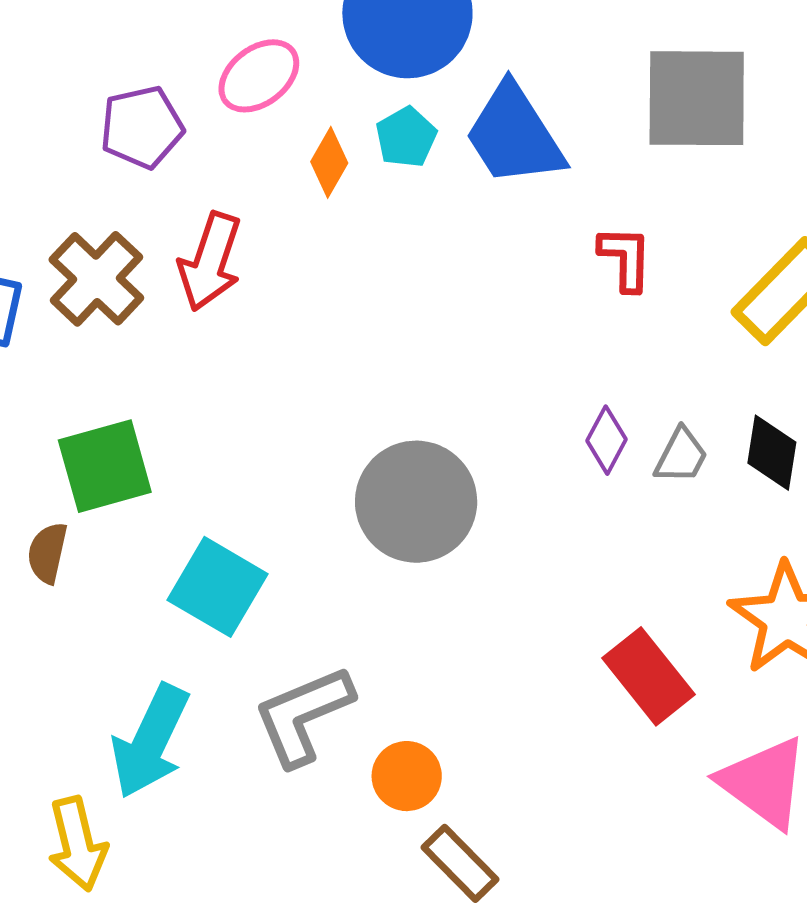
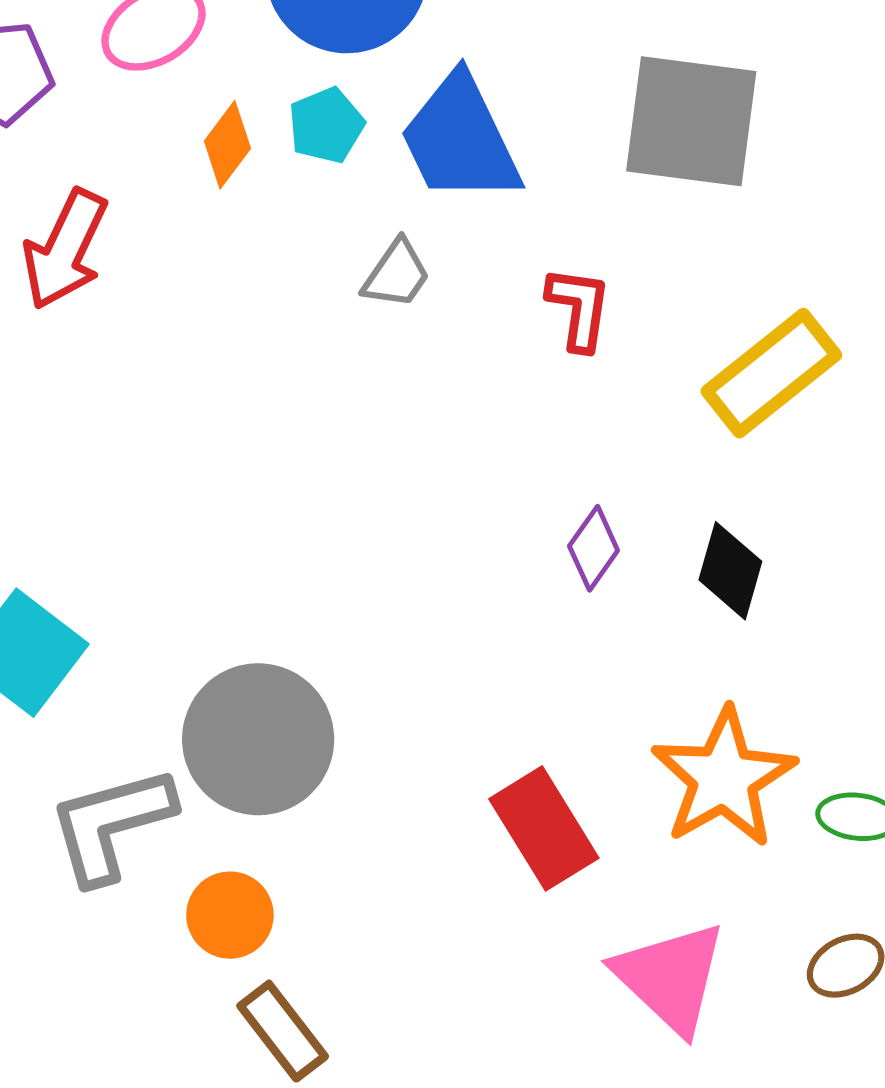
purple diamond: (606, 440) -> (594, 548), moved
gray trapezoid: (681, 456) -> (397, 274), moved
gray circle: (416, 502) -> (258, 739), moved

